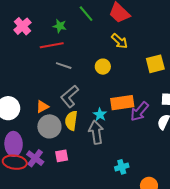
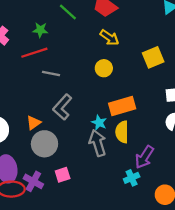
yellow circle: (103, 67) -> (104, 68), moved
purple arrow: (139, 111) -> (144, 157), moved
yellow semicircle: (71, 121) -> (122, 132), moved

